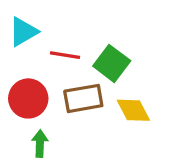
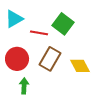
green square: (112, 63) -> (63, 24), moved
brown rectangle: (83, 98) -> (50, 59), turned -50

